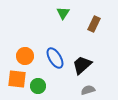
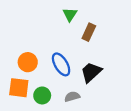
brown rectangle: (94, 24) -> (89, 32), moved
gray semicircle: (88, 90) -> (72, 97), moved

